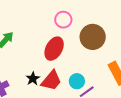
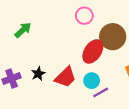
red ellipse: (54, 49) -> (93, 51), moved
black star: (33, 79) -> (38, 74), moved

